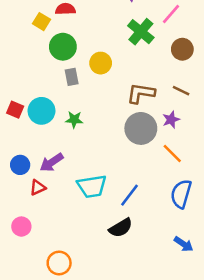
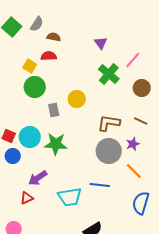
green circle: (63, 47) -> (35, 87), moved
green star: (74, 120) -> (56, 144), size x1.6
blue circle: (20, 165) -> (13, 156), moved
blue line: (130, 195) -> (100, 185), moved, turned 60

